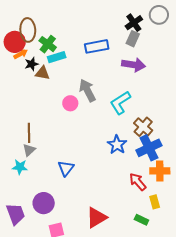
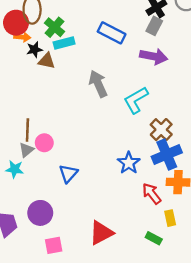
blue rectangle: (97, 46) -> (112, 33), turned 35
orange arrow: (21, 54) -> (22, 37), turned 32
pink circle: (70, 103) -> (44, 143), moved
blue star: (117, 145) -> (129, 163), moved

